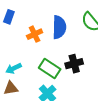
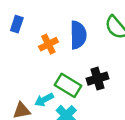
cyan arrow: (14, 68) -> (44, 100), moved

